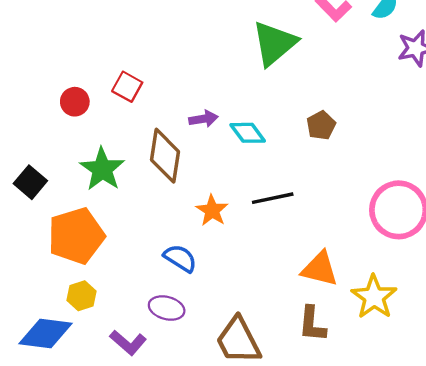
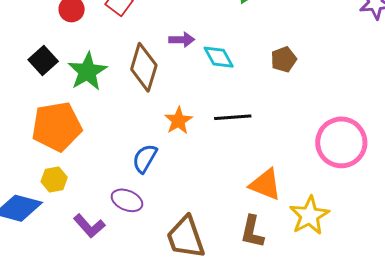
black square: (30, 182) -> (43, 60), moved
blue semicircle: (180, 258) -> (145, 158), turned -100

